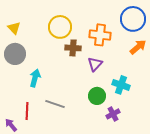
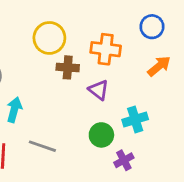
blue circle: (133, 19) -> (152, 27), size x0.7
purple triangle: (95, 64) -> (99, 90), turned -35
cyan cross: (121, 85) -> (135, 119), turned -36

